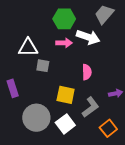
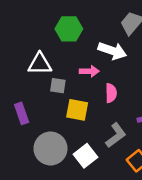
green hexagon: (64, 19) -> (69, 29), moved
pink arrow: (64, 43) -> (89, 71), moved
yellow square: (66, 95) -> (77, 110), moved

